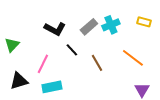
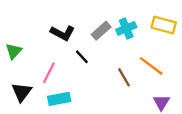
yellow rectangle: (144, 22) -> (164, 25), size x1.5
brown line: (97, 63) -> (124, 77), moved
black triangle: (19, 81) -> (22, 92), turned -36

